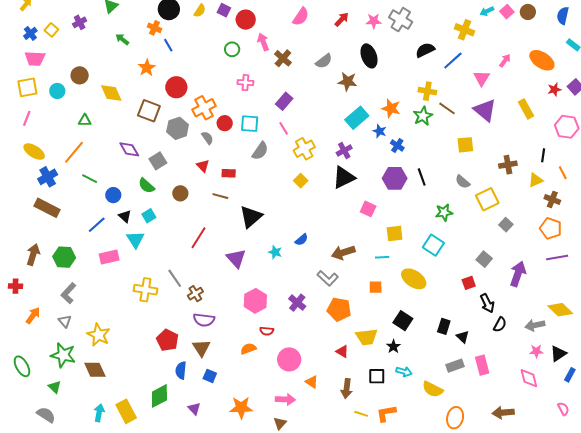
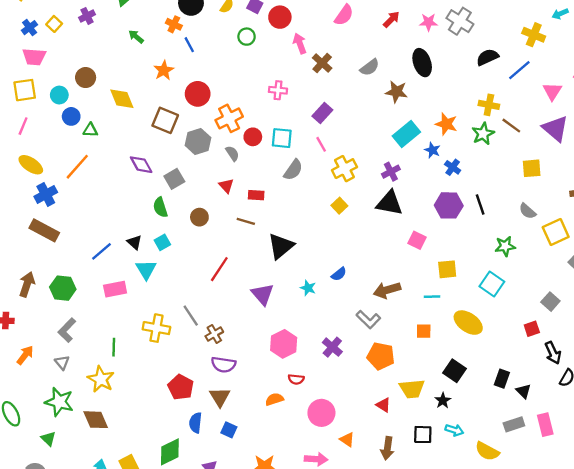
green circle: (232, 49) -> (247, 37), moved
black triangle: (344, 177) -> (389, 203), turned 35
green line: (90, 179) -> (114, 347), moved, turned 63
green semicircle: (146, 186) -> (160, 207), turned 30
blue circle: (113, 195) -> (71, 116), moved

